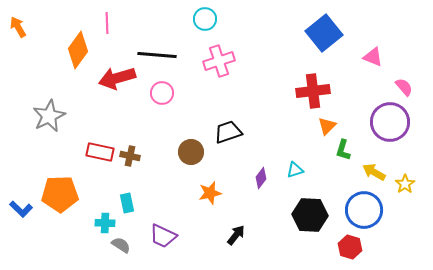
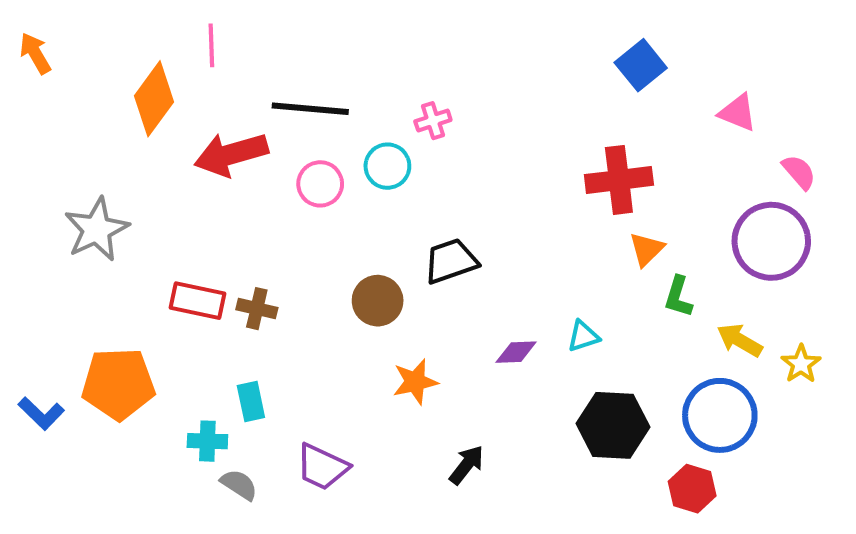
cyan circle: (205, 19) -> (387, 166), moved
blue square: (324, 33) -> (641, 65), size x0.7
pink cross: (219, 61) -> (433, 121), size x0.6
purple diamond: (261, 178) -> (516, 352), turned 50

